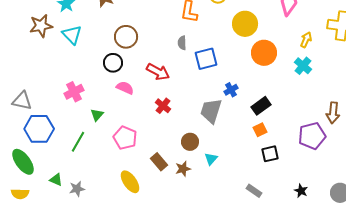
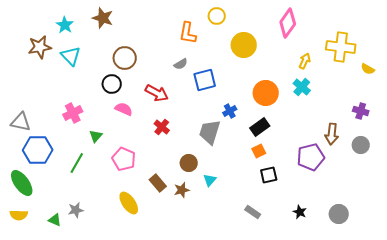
gray semicircle: (182, 43) -> (181, 64), turned -120
orange circle: (264, 53) -> (266, 93), moved
green triangle: (56, 180) -> (55, 220), moved

